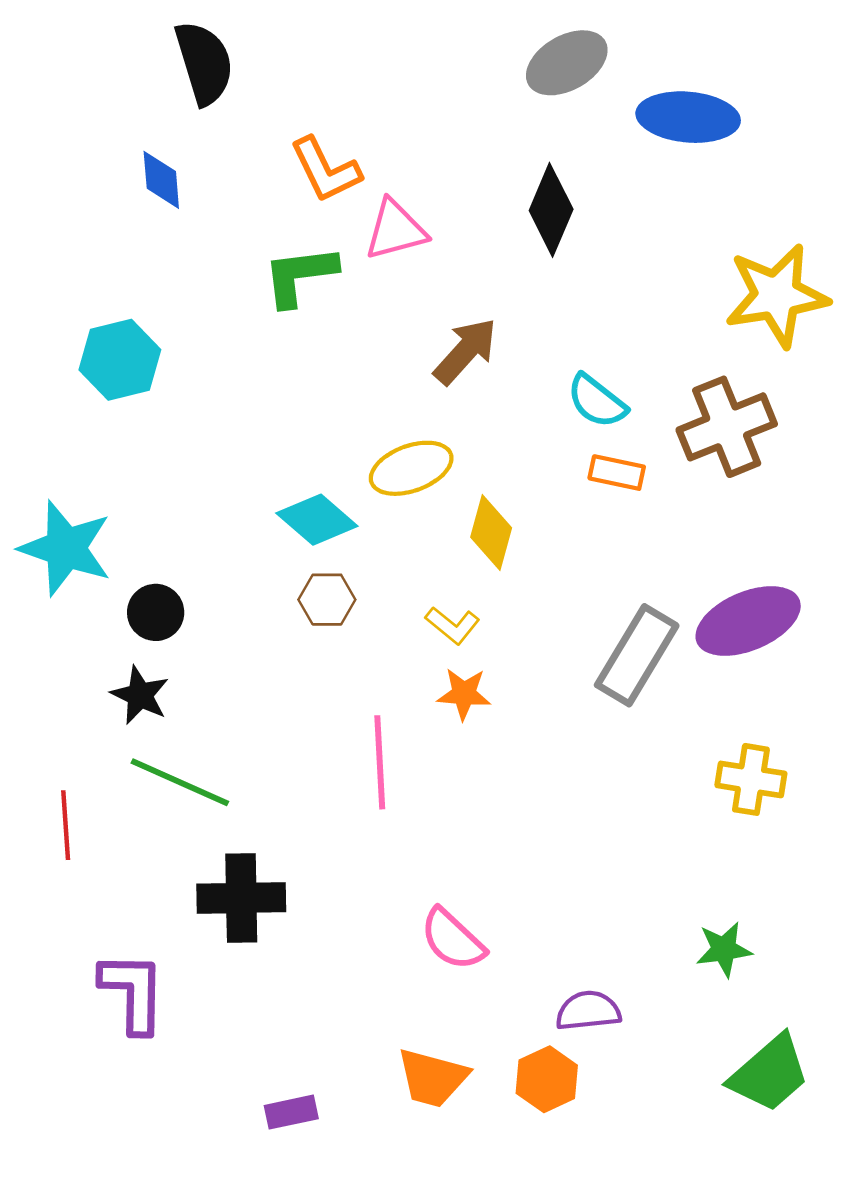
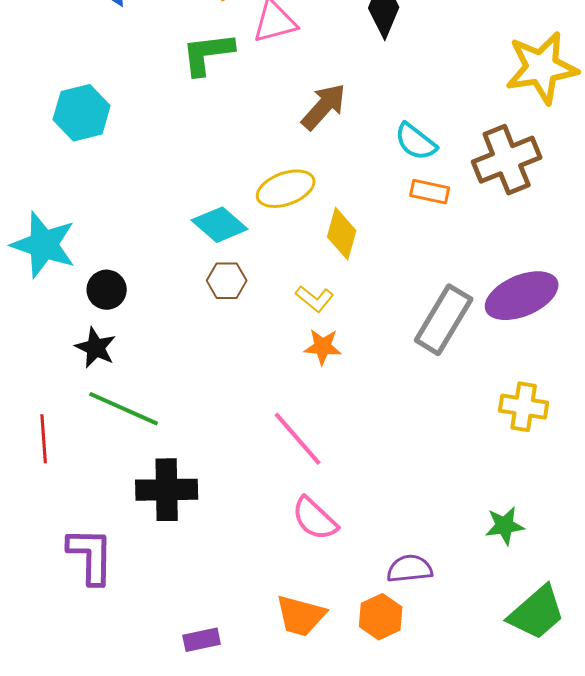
pink line: (380, 762) -> (298, 439), moved, turned -38

